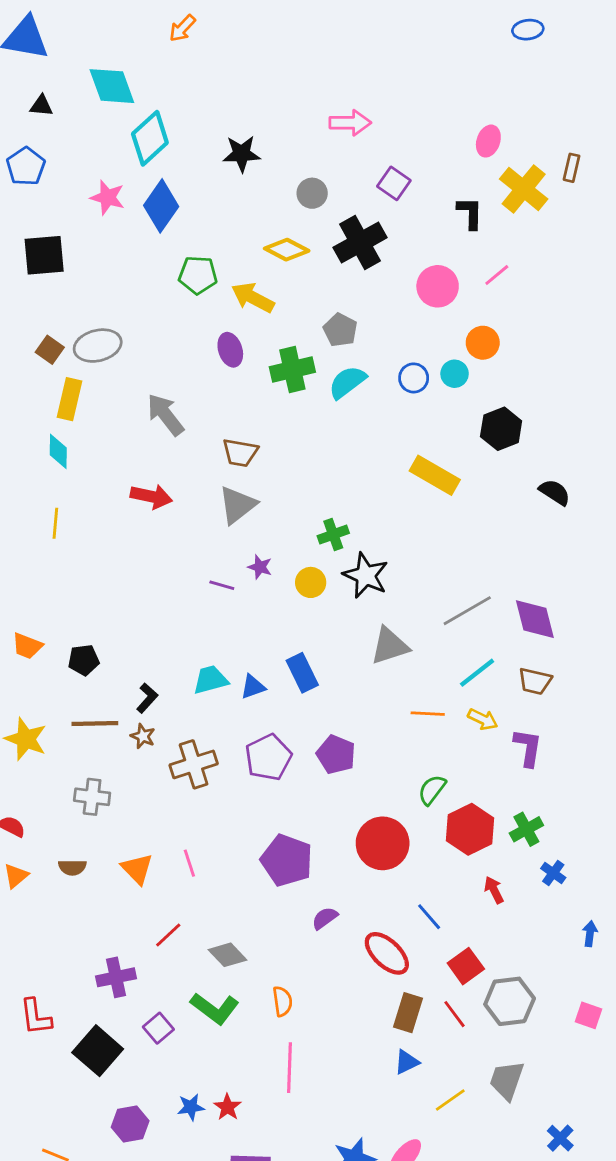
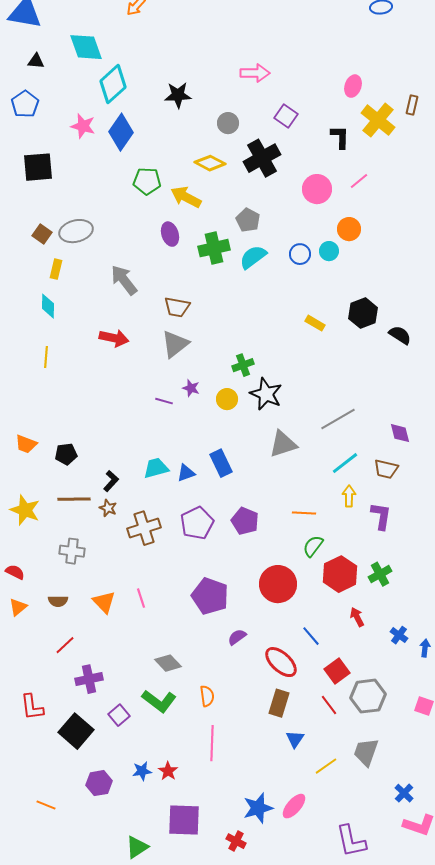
yellow rectangle: (70, 399) -> (56, 269), size x0.7
black hexagon: (501, 429) -> (363, 313), moved
yellow rectangle: (435, 475) -> (315, 323), size x0.6
purple diamond: (535, 619) -> (400, 433), moved, size x0.7
orange line: (428, 714) -> (304, 513), moved
yellow arrow: (483, 719) -> (349, 496), turned -115
blue cross: (553, 873) -> (399, 635), moved
red line: (168, 935) -> (65, 645), moved
brown rectangle: (408, 1013) -> (279, 703), moved
blue triangle: (407, 1062) -> (295, 739), turned -30

